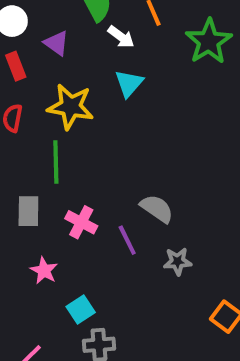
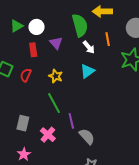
yellow star: (71, 107) -> (56, 76), size x0.6
green line: (56, 162) -> (54, 103), moved, turned -40
purple line: (127, 240) -> (71, 121), moved

